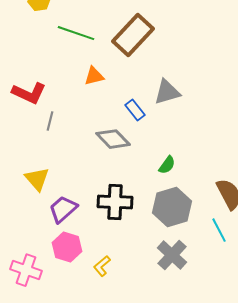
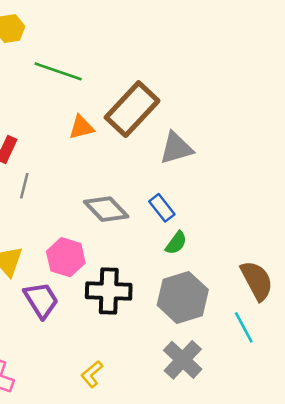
brown rectangle: (133, 35) -> (132, 109), moved
blue rectangle: (135, 110) -> (162, 208), moved
purple trapezoid: (63, 209) -> (41, 300), turned 100
pink hexagon: (67, 247) -> (66, 257), moved

